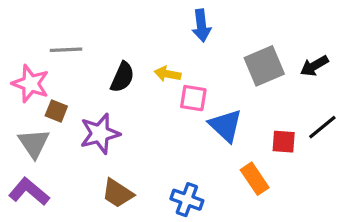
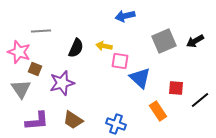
blue arrow: (201, 26) -> (125, 16), turned 84
black line: (322, 127) -> (200, 100), moved
purple L-shape: (29, 192) -> (37, 121), moved, turned 135

